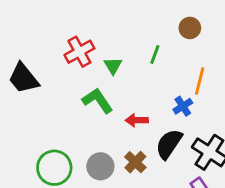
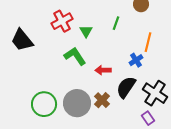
gray circle: (100, 166) -> (77, 103), size x1.4

